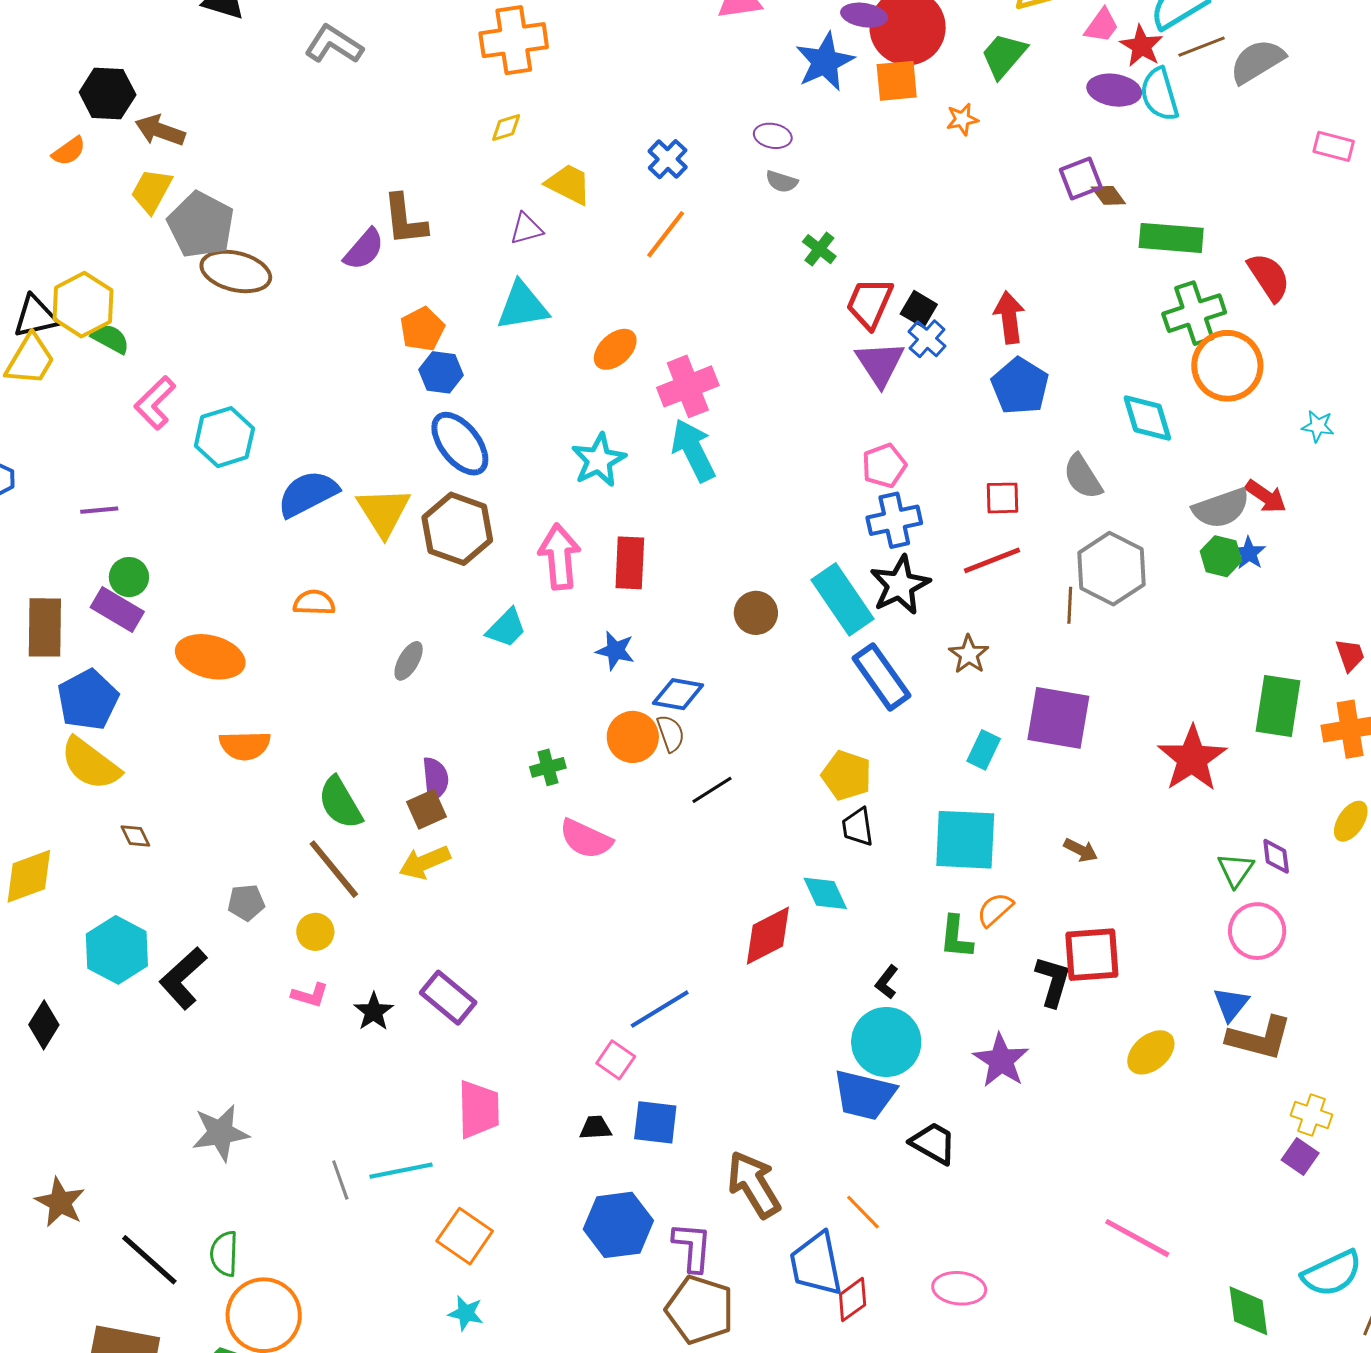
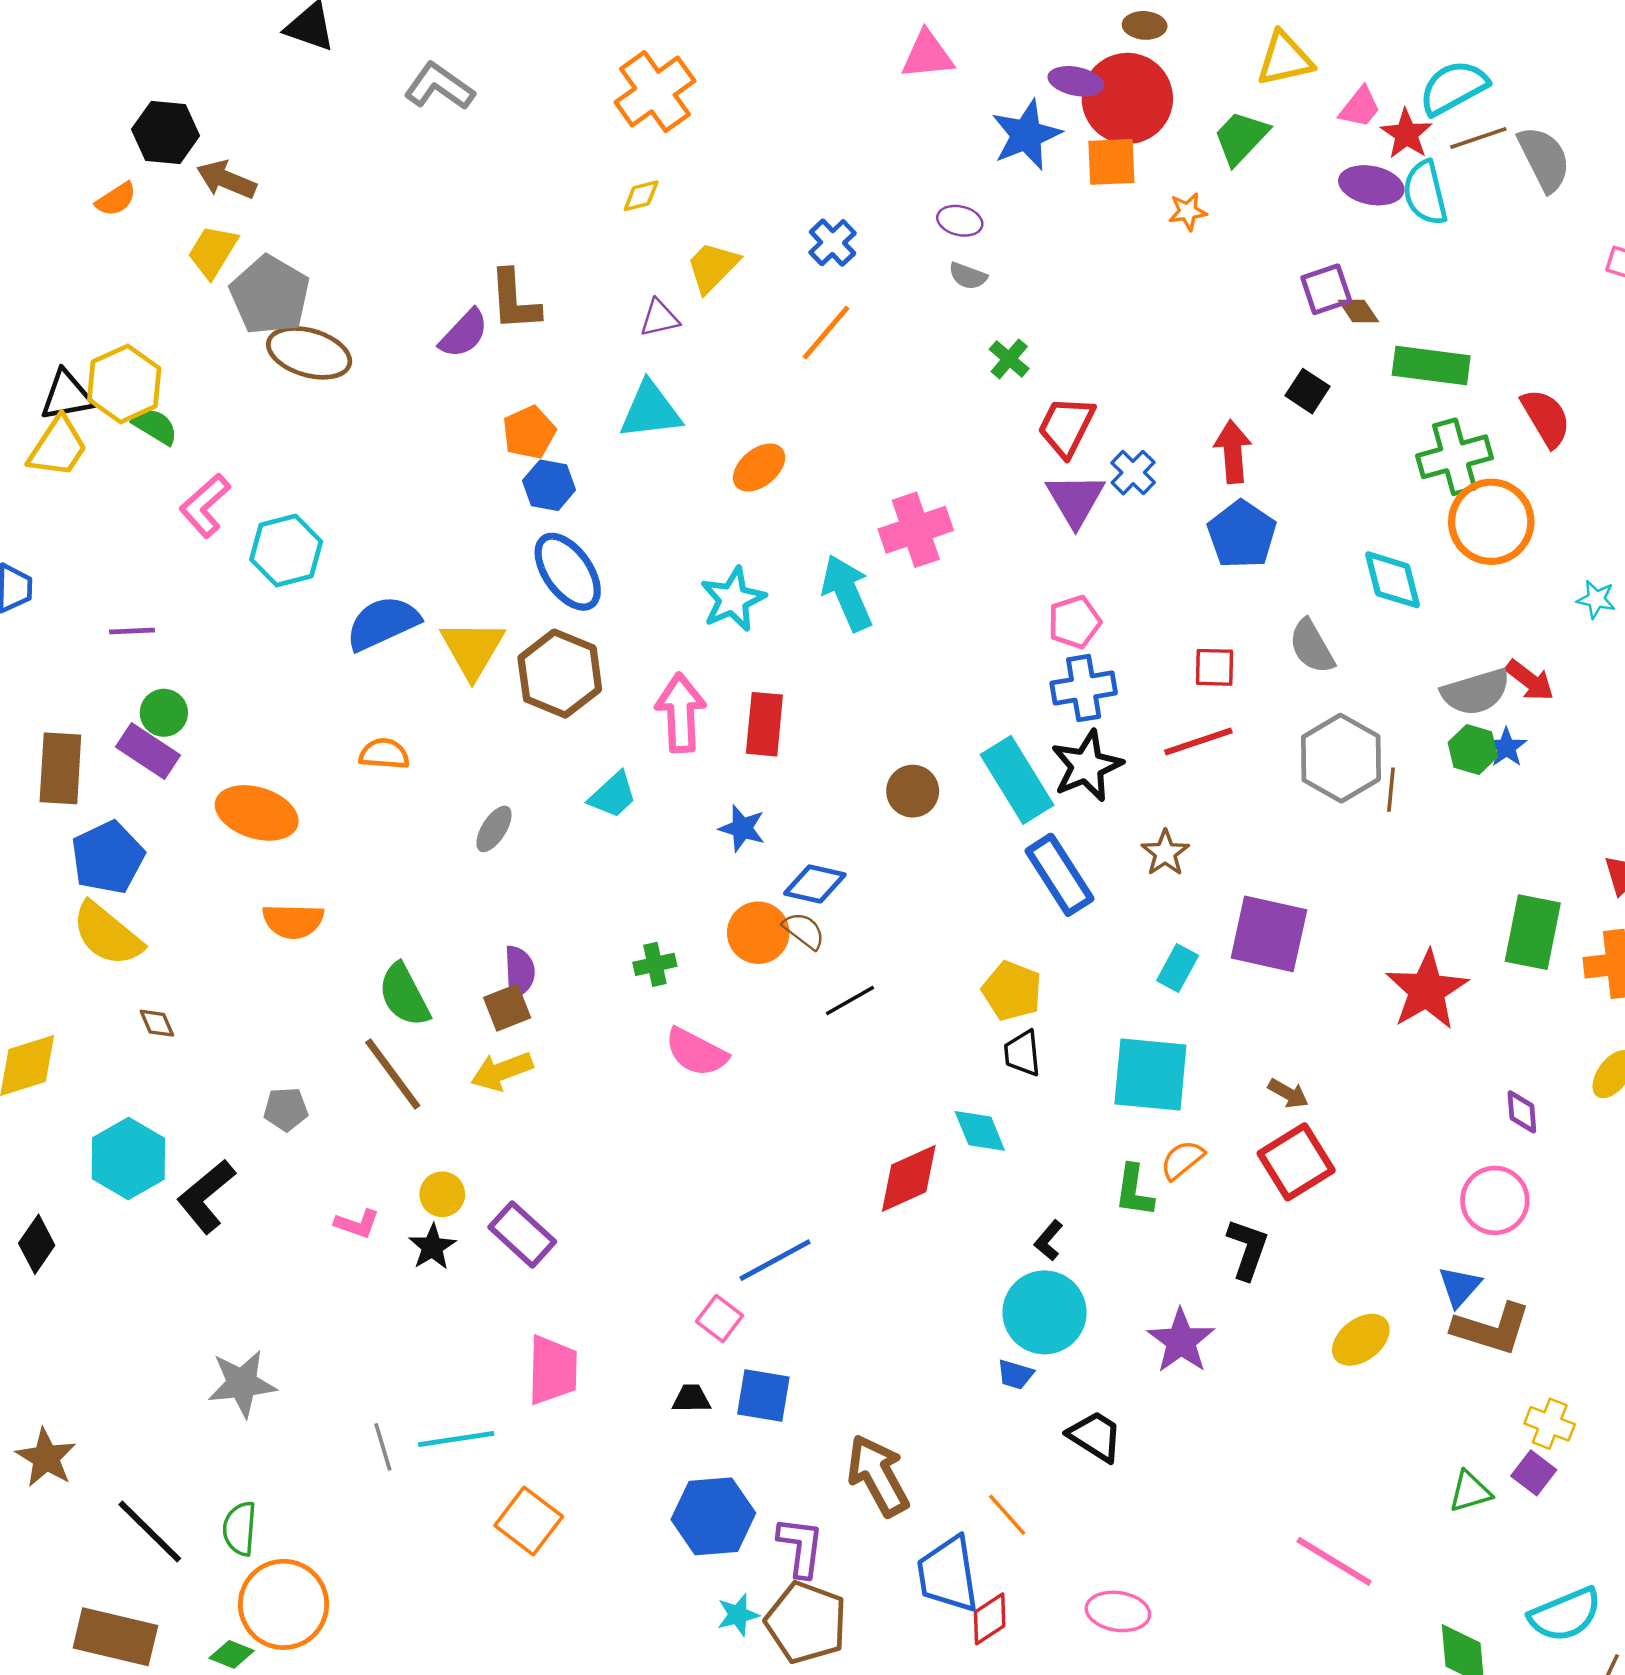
orange cross: (514, 40) -> (655, 92), turned -30
gray semicircle: (1257, 61) -> (1544, 159), turned 92
yellow trapezoid: (569, 184) -> (712, 267), turned -75
black square: (919, 309) -> (1308, 391), moved
pink cross: (688, 386) -> (916, 530), moved
brown line: (1070, 605) -> (1391, 790), moved
brown semicircle: (671, 733) -> (804, 931), turned -36
green triangle: (1236, 870) -> (1470, 1492), moved, turned 36
yellow circle: (315, 932) -> (442, 1194), moved
red square: (1092, 955) -> (1296, 1162), moved, turned -30
blue trapezoid: (864, 1095) -> (1015, 1375), size x0.5
cyan star: (466, 1313) -> (738, 1615), moved, turned -30

